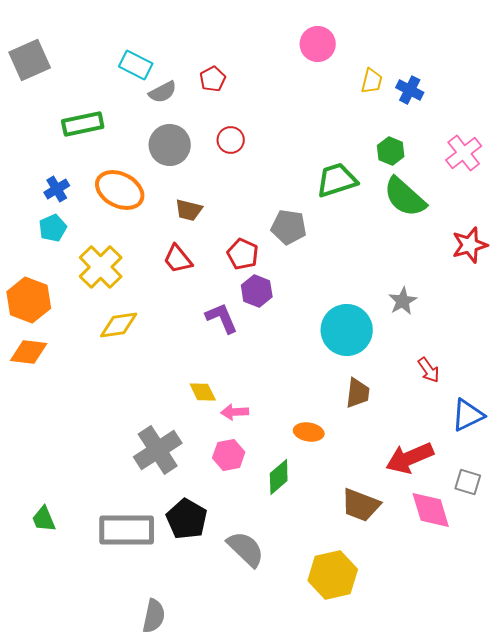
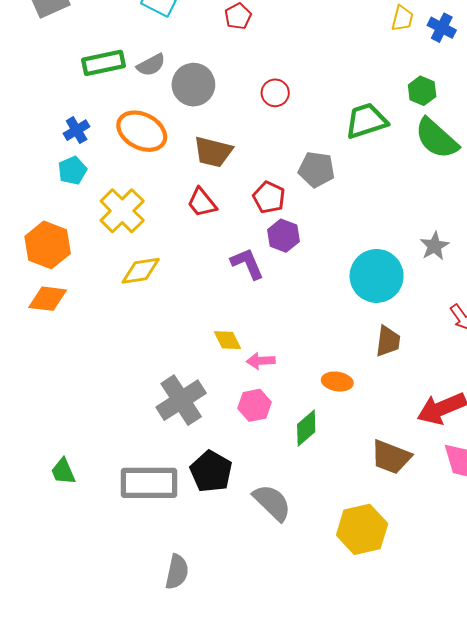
gray semicircle: (163, 92) -> (151, 65), moved
red circle: (231, 140) -> (275, 93), moved
brown trapezoid: (189, 210) -> (213, 152), size x1.4

